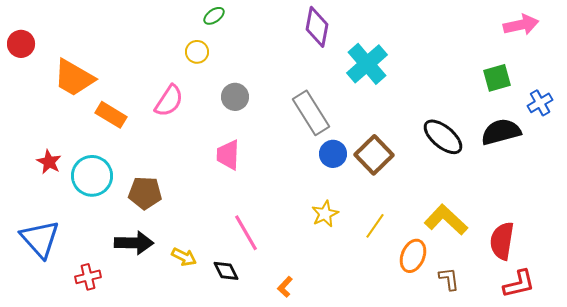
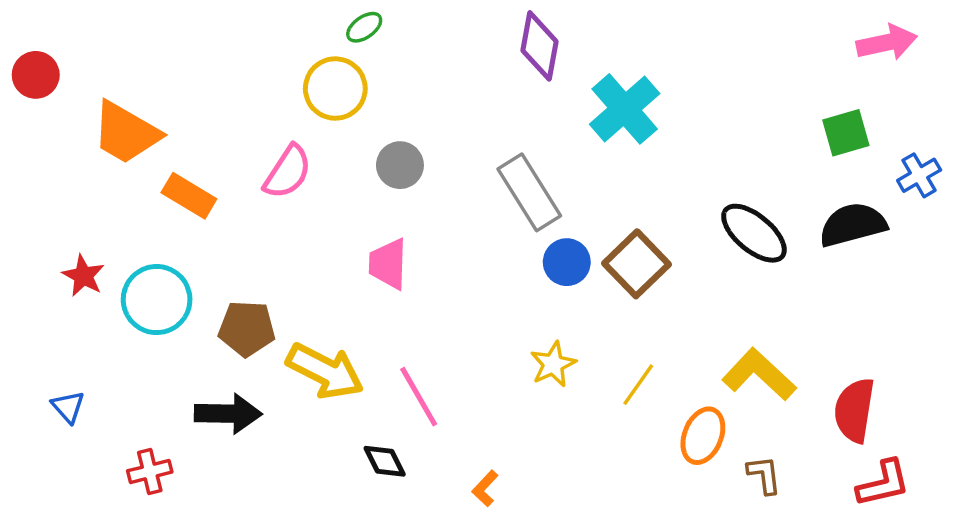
yellow circle: (197, 52) -> (335, 89), size x1.6
blue triangle: (40, 239) -> (68, 407), size x0.5
yellow arrow: (184, 257) -> (325, 371), moved, size x1.8

